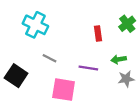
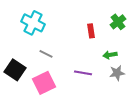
purple line: (88, 68) -> (83, 73), moved
pink square: (64, 90) -> (44, 83), moved, turned -35

